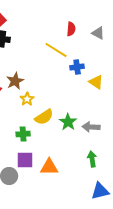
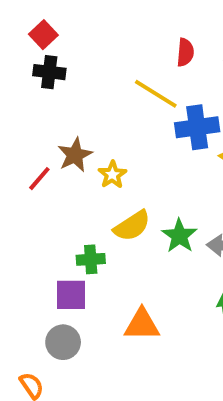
blue cross: (77, 67) -> (197, 127), size x1.5
yellow star: (27, 99) -> (112, 175), moved
purple square: (25, 160) -> (71, 295), moved

